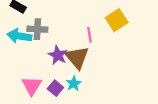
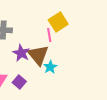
yellow square: (117, 20) -> (58, 22), moved
cyan star: (74, 84) -> (50, 67), moved

